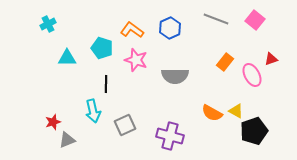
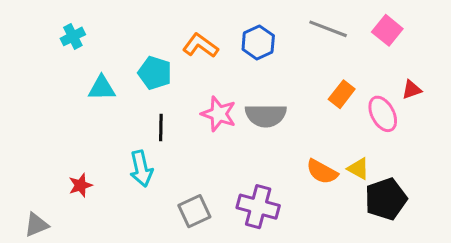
pink star: (136, 60) -> (219, 114), moved
gray square: (125, 125) -> (194, 211), moved
gray triangle: (67, 140) -> (36, 225), moved

